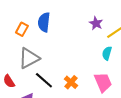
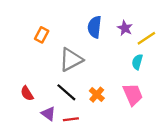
blue semicircle: (44, 22) -> (95, 27), moved
gray triangle: (29, 58) -> (71, 60), moved

